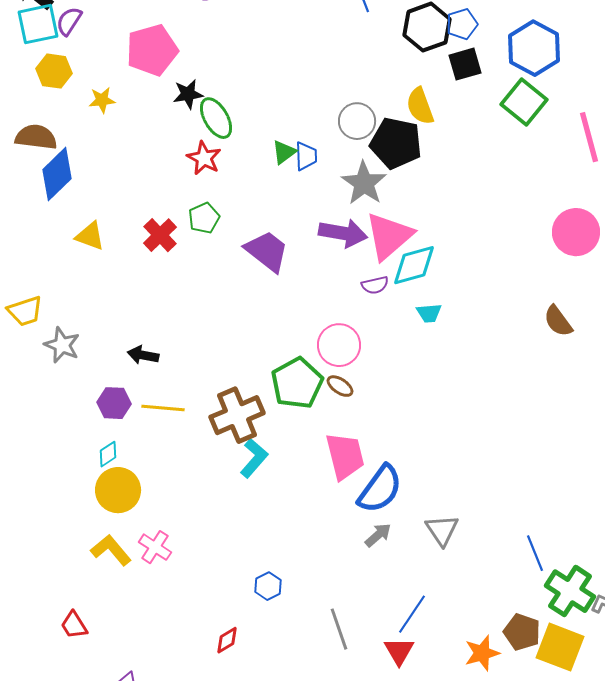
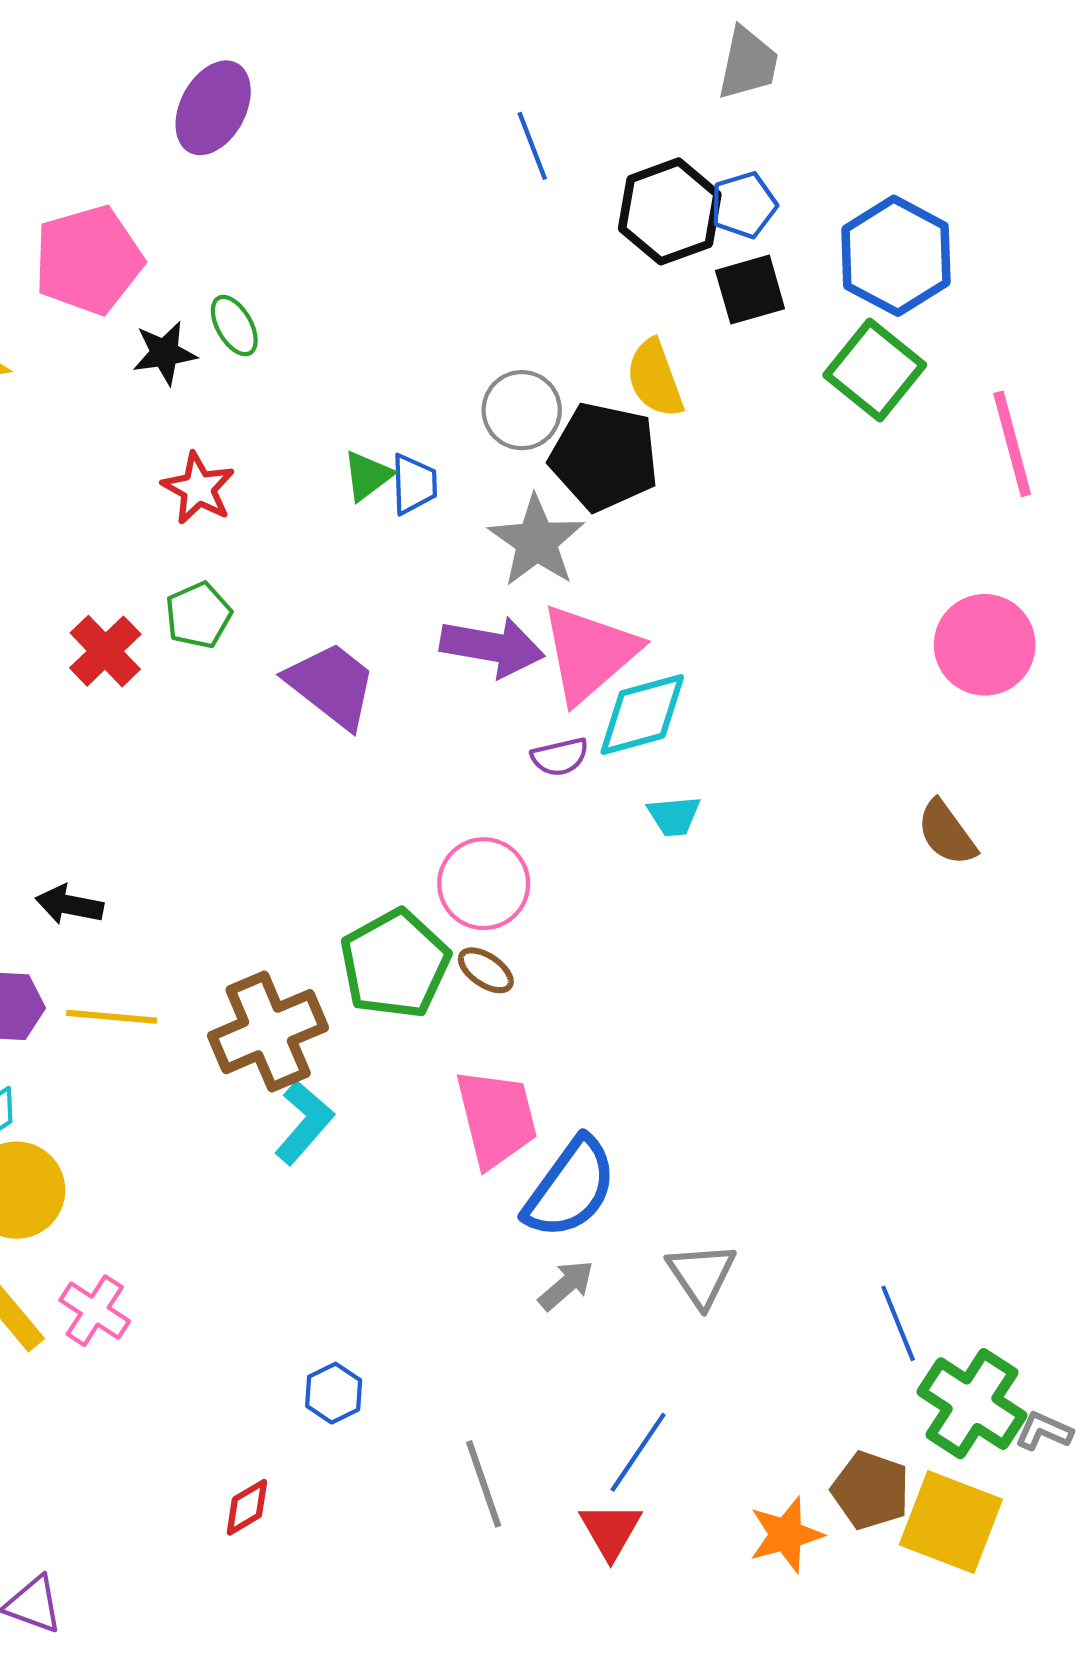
green ellipse: (216, 118) -> (234, 326), moved, size x0.7

